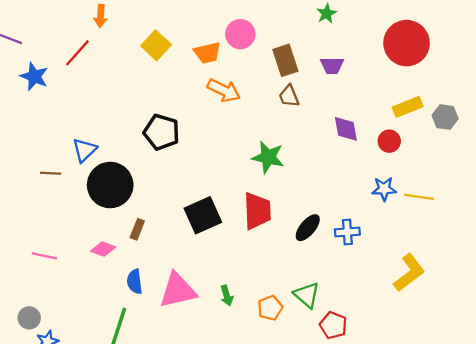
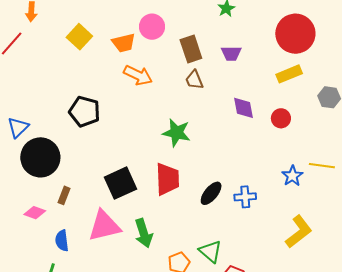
yellow rectangle: (408, 107) -> (289, 74), moved
blue star: (384, 189) -> (292, 176), moved, turned -30
yellow line: (419, 197) -> (322, 166), moved
pink triangle: (178, 290) -> (104, 226), moved
green arrow: (227, 296) -> (144, 233), moved, size x1.6

